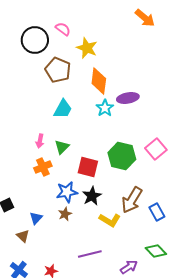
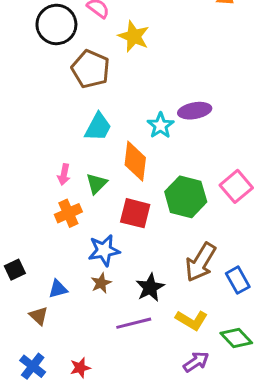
orange diamond: (99, 81) -> (135, 161), moved
black star: (92, 196) -> (150, 287), moved
blue triangle: (36, 218) -> (58, 289), turned 32
yellow L-shape: (110, 220) -> (192, 320), moved
purple line: (90, 254) -> (134, 323), moved

